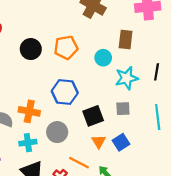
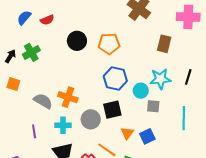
cyan circle: (103, 58) -> (141, 91), moved
blue hexagon: (65, 92) -> (115, 78), moved
black square: (93, 116) -> (112, 110), moved

